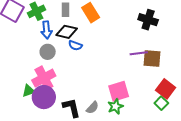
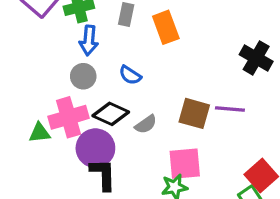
black diamond: (67, 32) -> (111, 114), moved
brown square: (152, 59) -> (194, 113), moved
purple circle: (44, 97) -> (95, 148), moved
gray semicircle: (92, 108) -> (146, 124), moved

